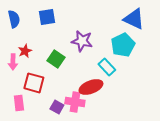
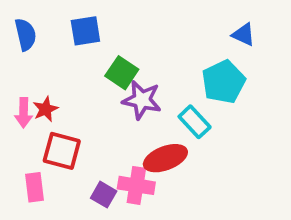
blue triangle: (134, 19) -> (244, 35), size x0.6
purple star: (82, 41) -> (142, 100), moved
red star: (25, 51) -> (45, 109), moved
green square: (56, 59) -> (122, 73), moved

